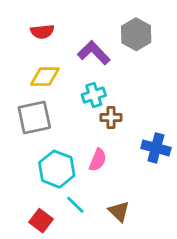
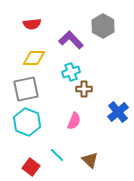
blue cross: (156, 148) -> (118, 112), turned 35
cyan hexagon: (57, 169) -> (27, 122), moved

